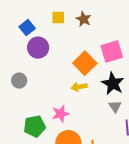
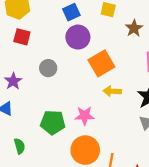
brown star: (84, 19) -> (134, 28), moved
orange square: (85, 63) -> (101, 63), moved

